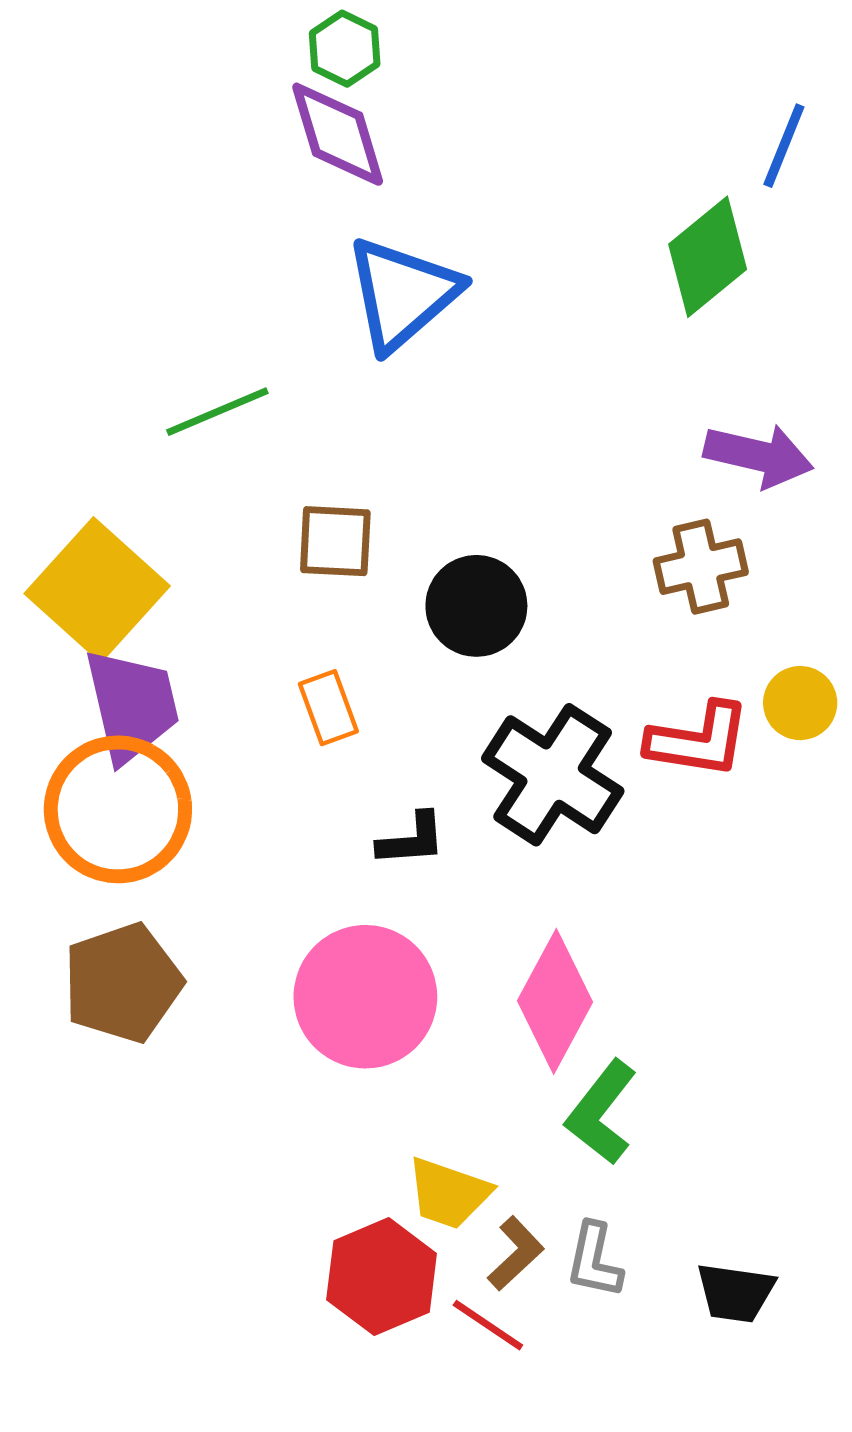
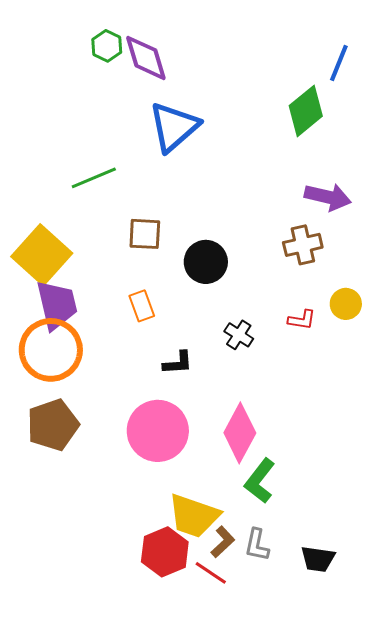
green hexagon: (345, 49) -> (107, 46), moved
red L-shape: (698, 740) -> (302, 320), size x0.6
black cross: (553, 775) -> (239, 335), size x0.5
yellow trapezoid: (449, 1193) -> (194, 516), size x1.4

